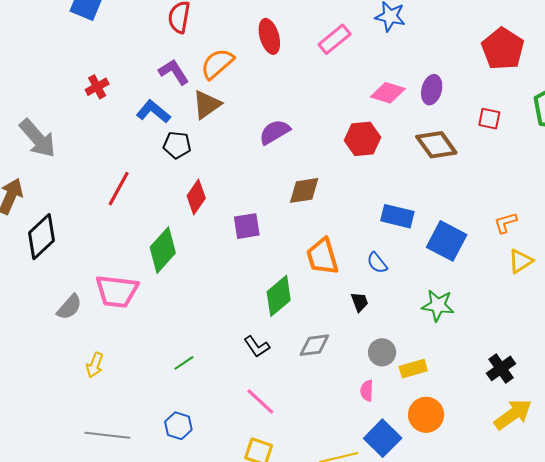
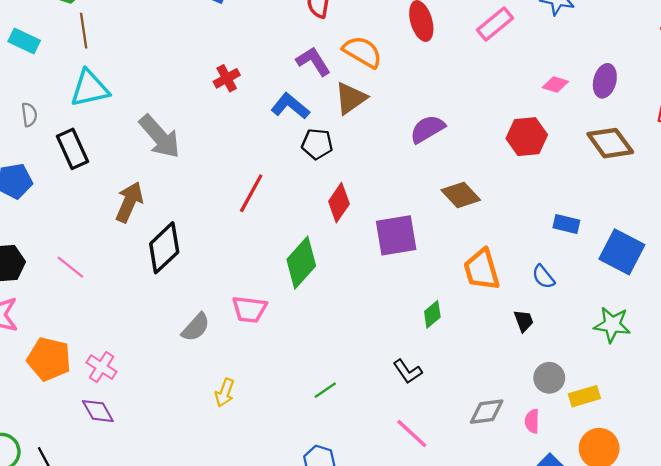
orange semicircle: (217, 64) -> (362, 52), turned 72
pink diamond: (388, 93) -> (555, 84), size x0.7
brown diamond: (304, 190) -> (461, 195), turned 56
blue rectangle: (397, 216) -> (566, 224), size x0.7
purple square: (247, 226) -> (396, 235), size x1.4
pink trapezoid: (117, 291) -> (249, 309), size x0.7
green diamond: (279, 296) -> (432, 314), size x0.6
gray diamond: (314, 345) -> (487, 412), moved

